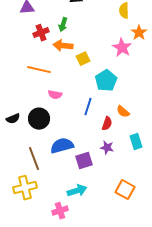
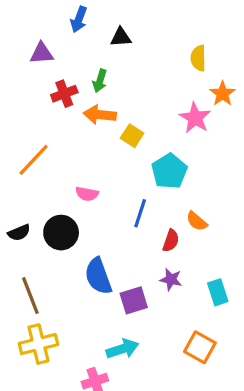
yellow square: (83, 59) -> (132, 136), turned -32
orange line: (39, 70) -> (34, 160), moved, turned -60
cyan rectangle: (136, 142) -> (218, 292), moved
blue semicircle: (62, 146) -> (98, 276), turned -95
brown line: (34, 159) -> (30, 296), moved

